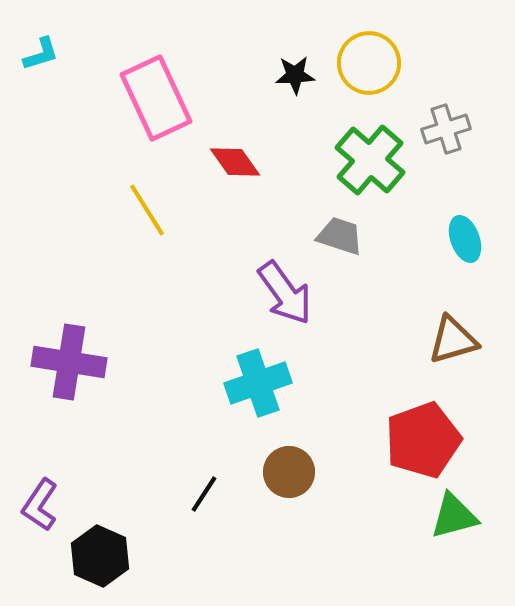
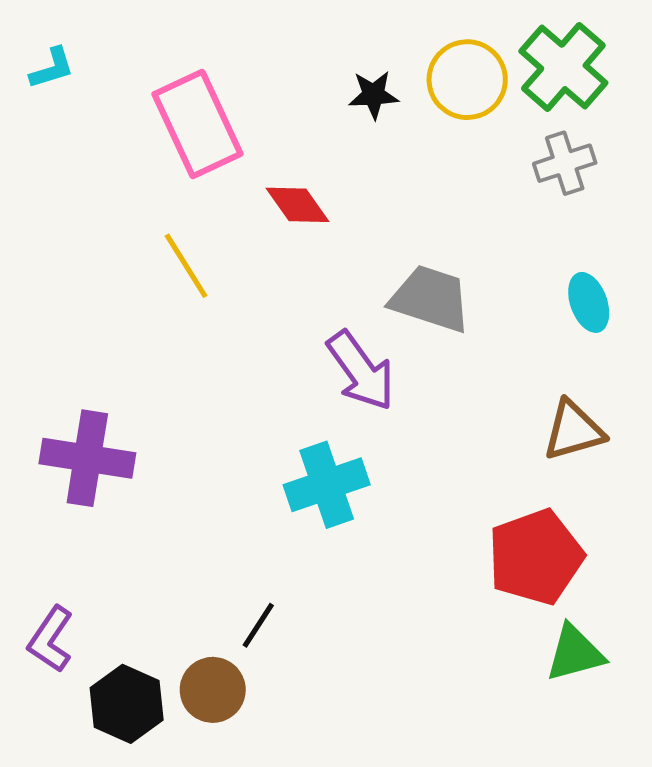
green cross: (370, 160) -> (563, 67), moved
gray trapezoid: (340, 236) -> (430, 299), size x1.4
brown circle: (289, 472) -> (213, 690), moved

